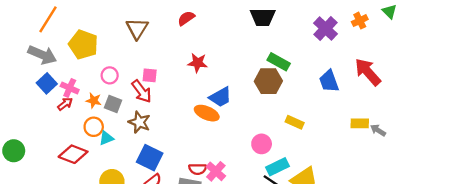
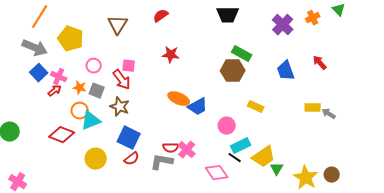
red arrow: (368, 72) -> (320, 63), size x0.6
blue trapezoid: (220, 97) -> (198, 107), moved
cyan triangle: (106, 138) -> (91, 121), size x1.5

